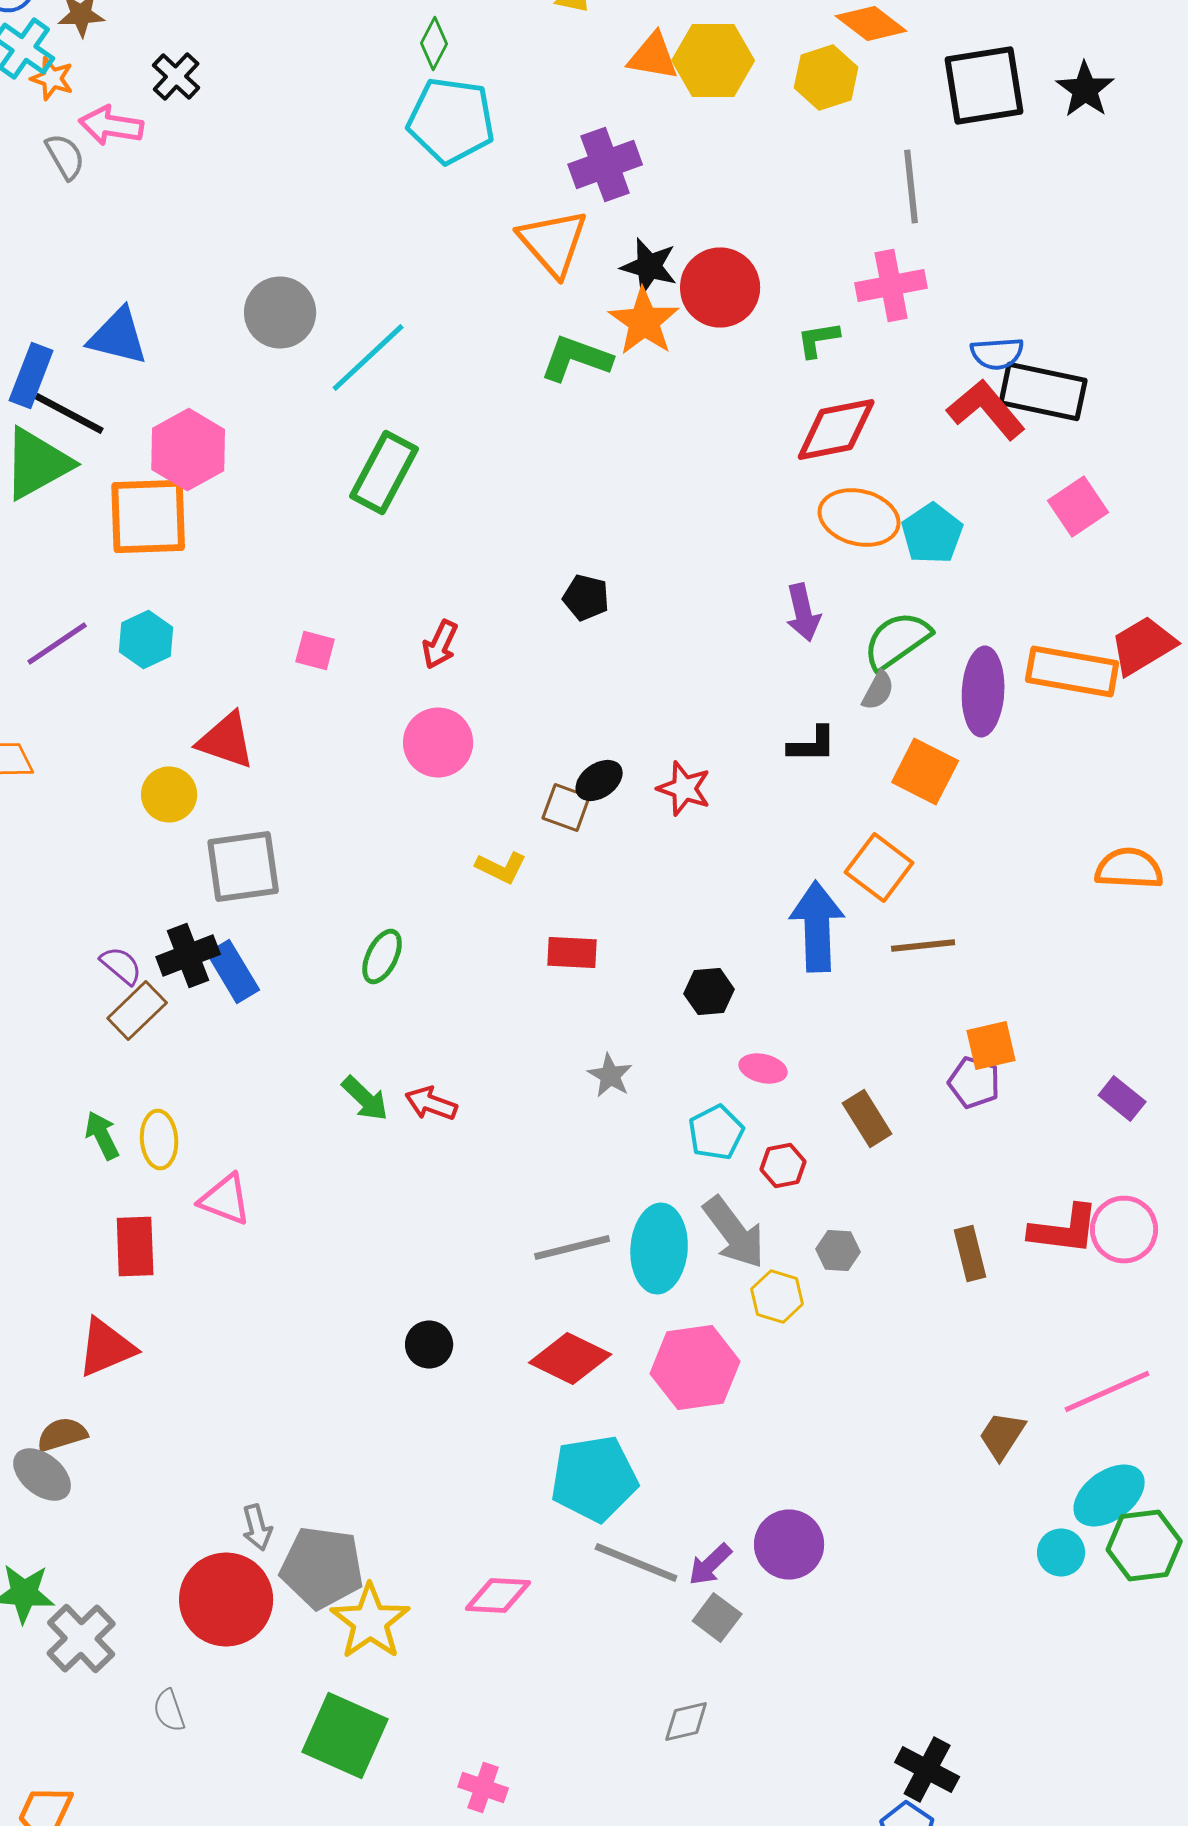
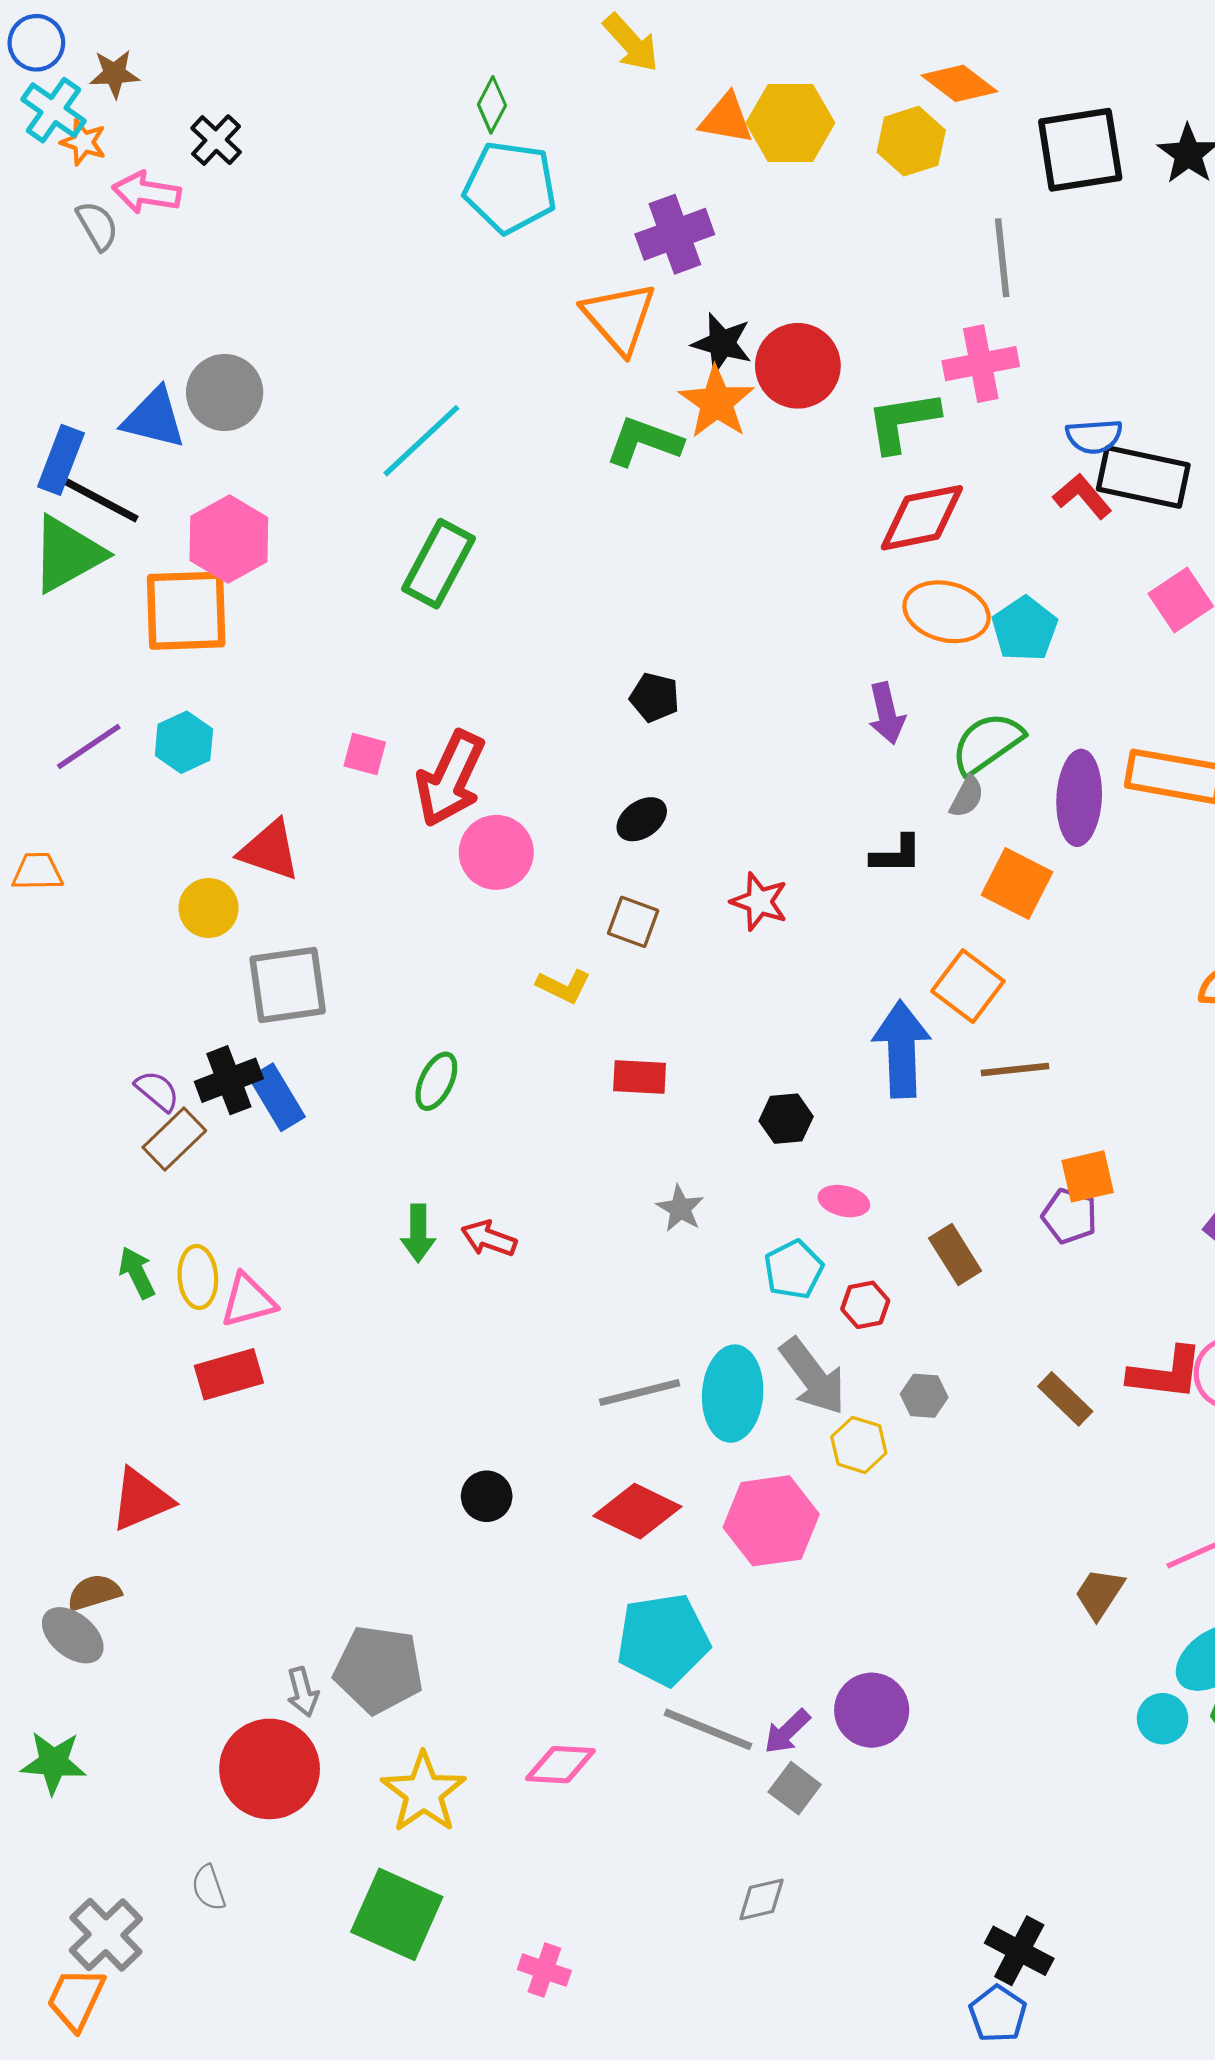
gray circle: (280, 312) -> (225, 393), moved
green L-shape: (818, 340) -> (903, 421), size x1.6
red L-shape: (986, 410) -> (1082, 496), size x0.7
red arrow: (440, 644) -> (450, 779), moved, size x1.8
black ellipse: (599, 780) -> (642, 819), moved
green arrow: (365, 1098) -> (418, 1233), turned 46
pink triangle: (225, 1200) -> (248, 1301), moved, turned -36
red rectangle: (135, 1246) -> (229, 1374), moved, turned 76
brown rectangle: (970, 1254) -> (1065, 1399), turned -32
gray pentagon: (322, 1568) -> (379, 1669), moved
gray cross: (81, 1638) -> (106, 1935), moved

